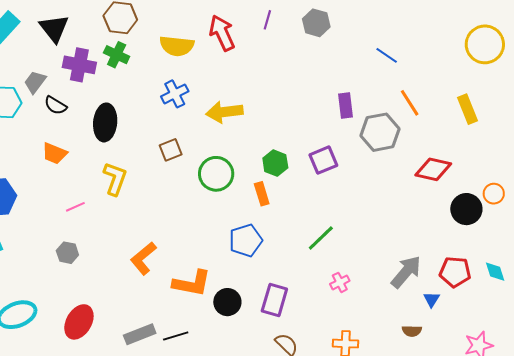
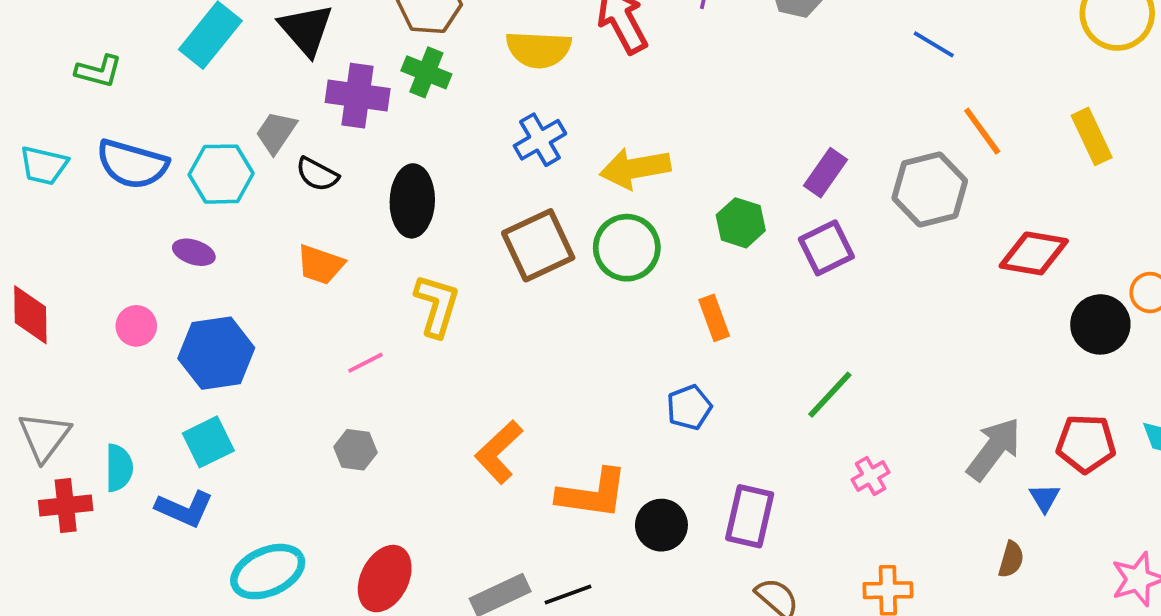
purple rectangle: (346, 105) -> (826, 173), moved, turned 45
brown square: (171, 150) -> (538, 245), size x1.6
green hexagon: (275, 163) -> (741, 223), moved
green circle: (216, 174) -> (627, 248), moved
blue pentagon: (246, 240) -> (689, 407), size x0.7
brown semicircle: (412, 331) -> (1011, 559), turned -72

